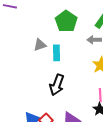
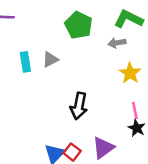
cyan rectangle: (57, 53) -> (25, 62), moved

